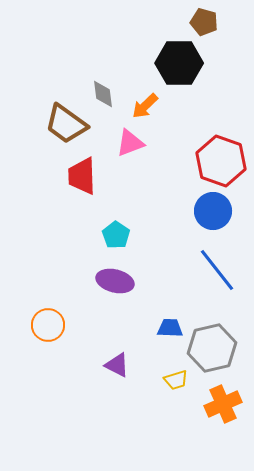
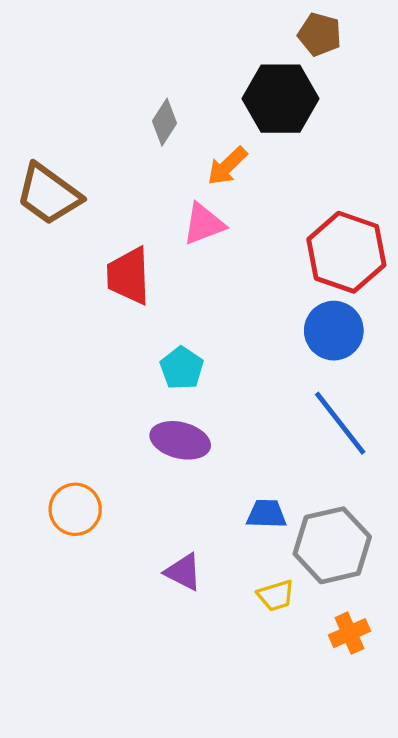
gray diamond: (103, 94) -> (165, 122), moved, turned 40
brown trapezoid: (66, 124) -> (49, 194), moved
orange cross: (223, 404) -> (349, 633), size x0.7

